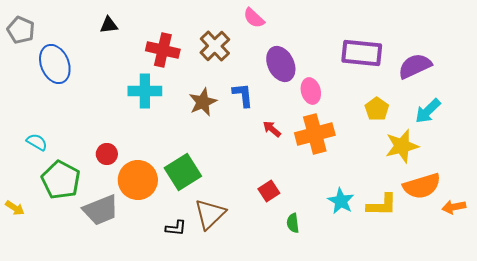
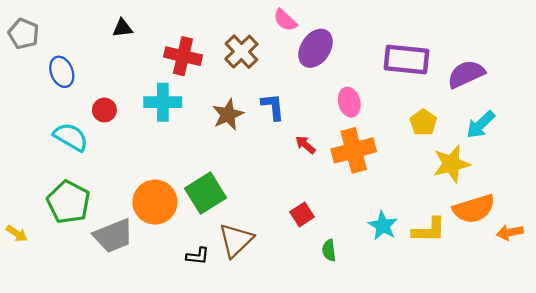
blue ellipse: (55, 64) -> (62, 72), size x0.7
purple ellipse: (281, 64) -> (316, 48), moved, turned 60
cyan semicircle: (37, 142) -> (71, 137), moved, size x1.5
red circle: (107, 154) -> (104, 110), moved

